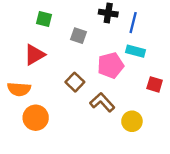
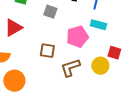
brown square: (75, 82) -> (47, 51), turned -35
brown L-shape: (102, 102) -> (70, 68), turned -65
yellow circle: (132, 121) -> (100, 66), moved

